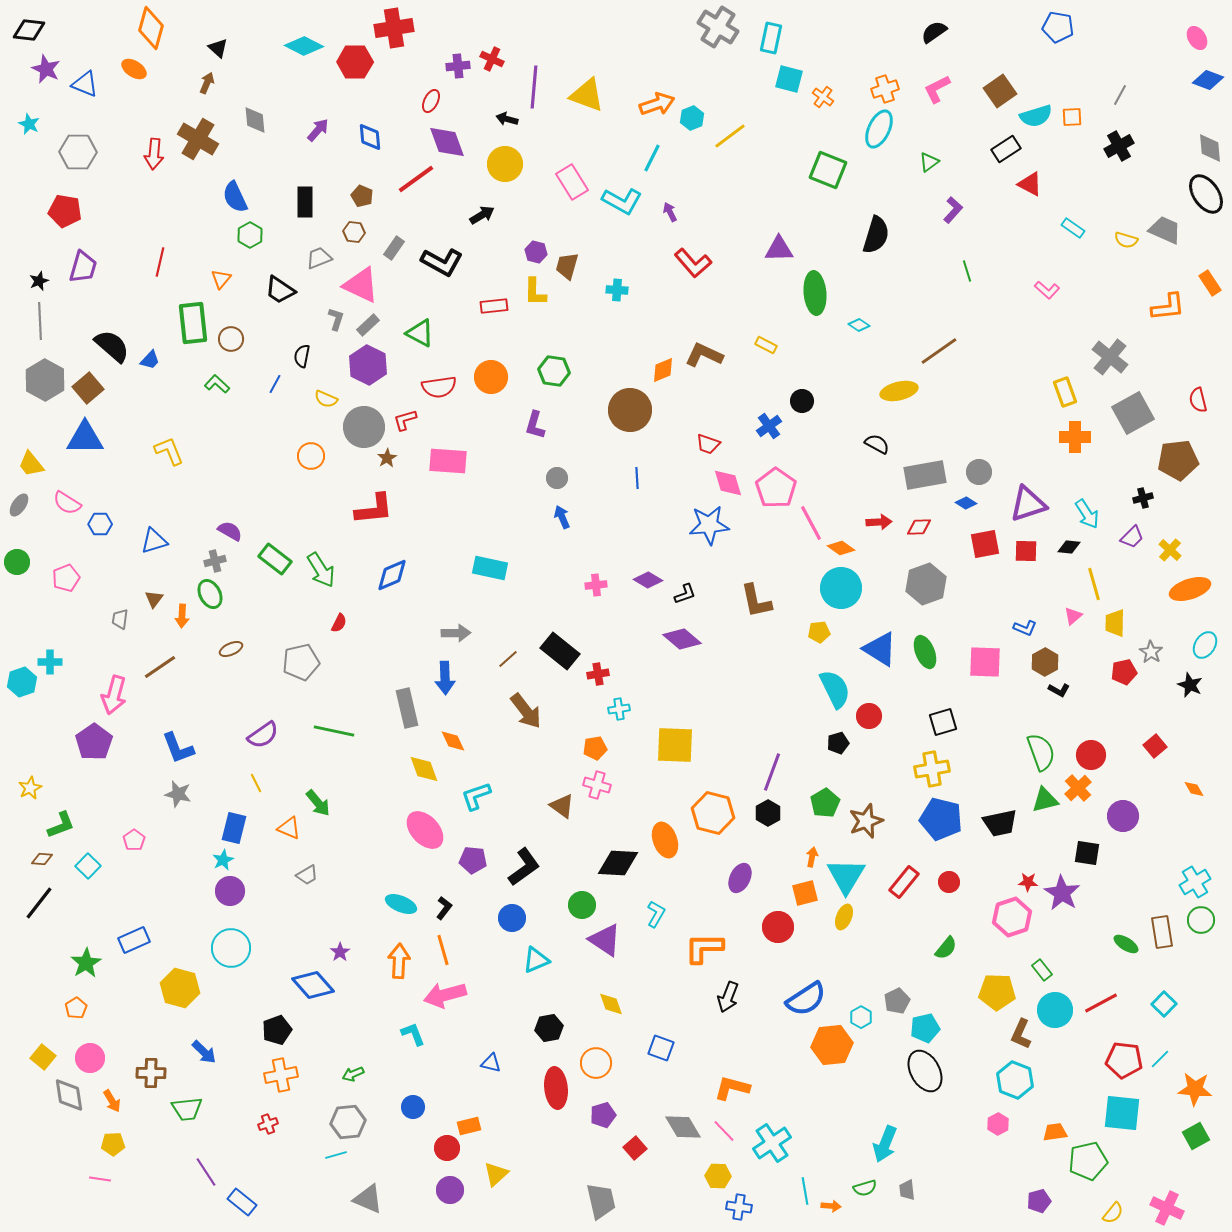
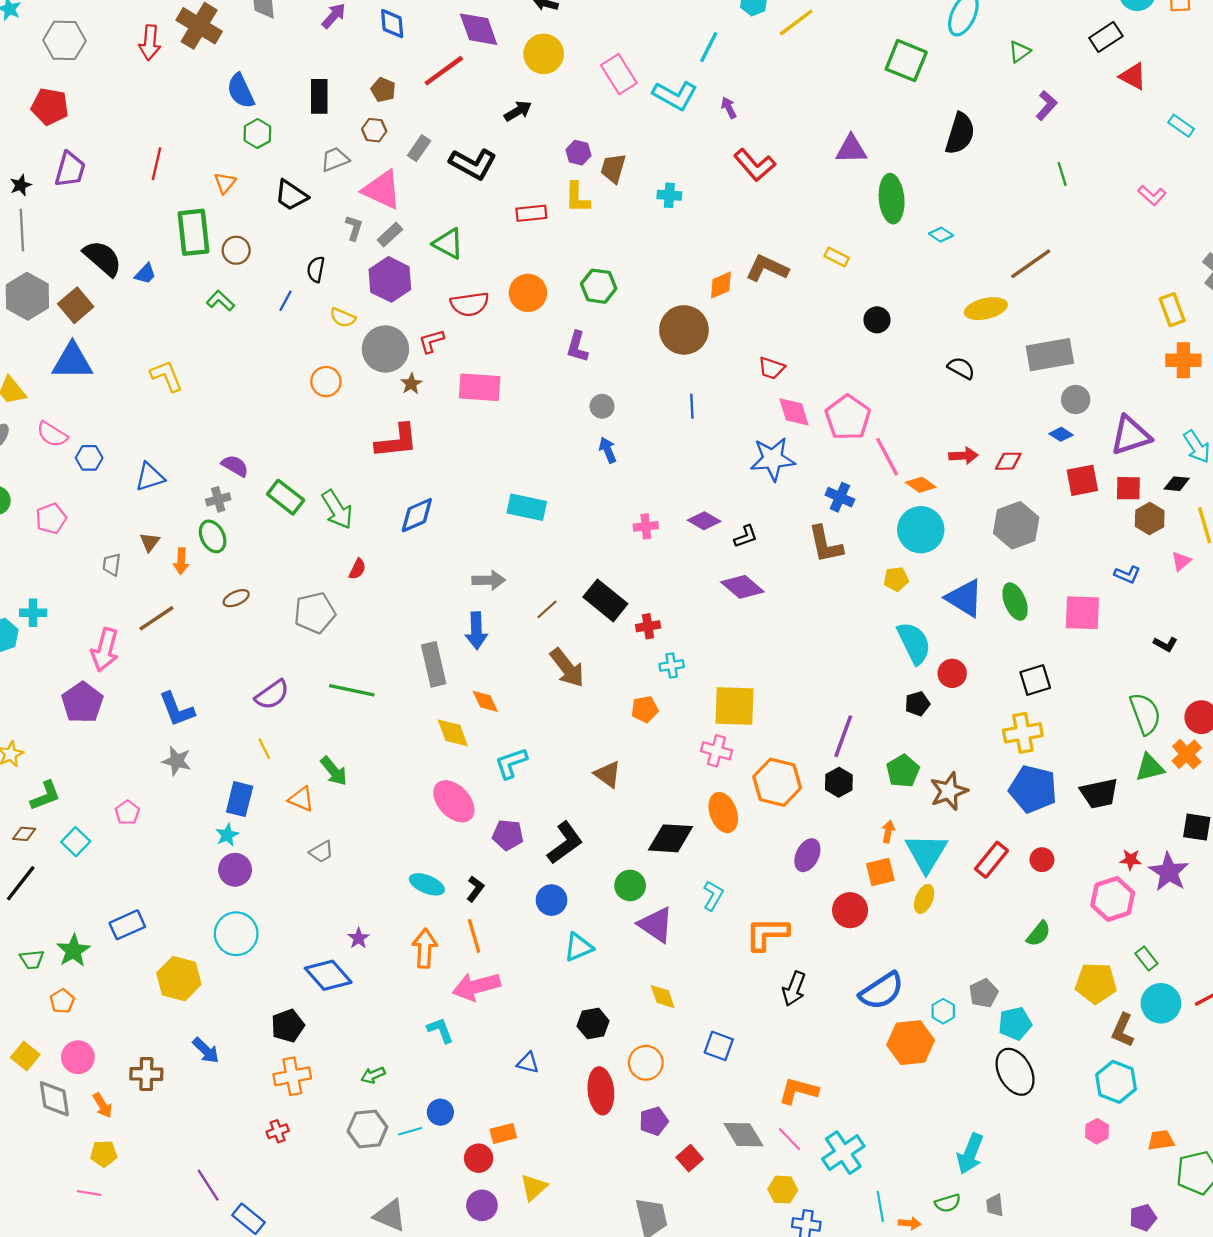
blue cross: (769, 426) -> (840, 497), moved, turned -30
gray rectangle: (925, 475) -> (1050, 355), moved
brown hexagon: (1045, 662) -> (1150, 518), moved
pink cross: (597, 785) -> (716, 751), moved
green trapezoid: (187, 1109) -> (32, 960), moved, size x0.7
cyan line: (336, 1155) -> (410, 1131), moved

